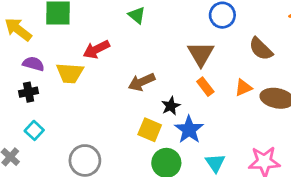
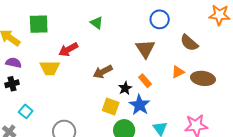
purple semicircle: (33, 64) -> (14, 63), moved
orange rectangle: (205, 87) -> (145, 81), moved
black cross: (29, 92) -> (12, 84), moved

